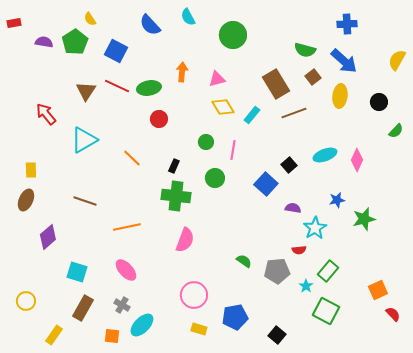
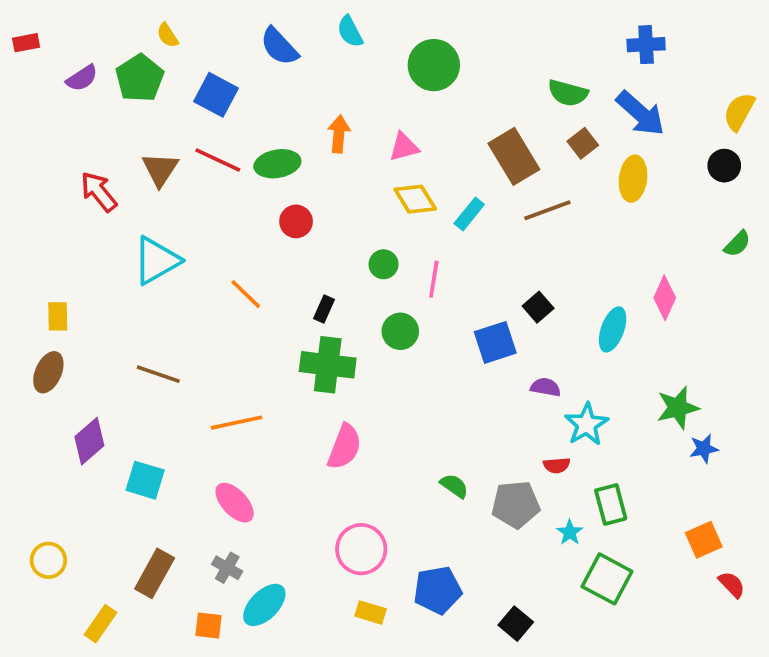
purple semicircle: (44, 42) -> (82, 78), turned 138
black circle: (379, 102) -> (724, 166), moved
red arrow: (46, 114) -> (99, 192), moved
cyan ellipse: (325, 155) -> (613, 329), moved, turned -50
blue square: (266, 184) -> (495, 342), turned 30
blue star: (337, 200) -> (704, 449), moved
green rectangle: (328, 271) -> (611, 504), turned -55
cyan square: (77, 272) -> (145, 480), moved

